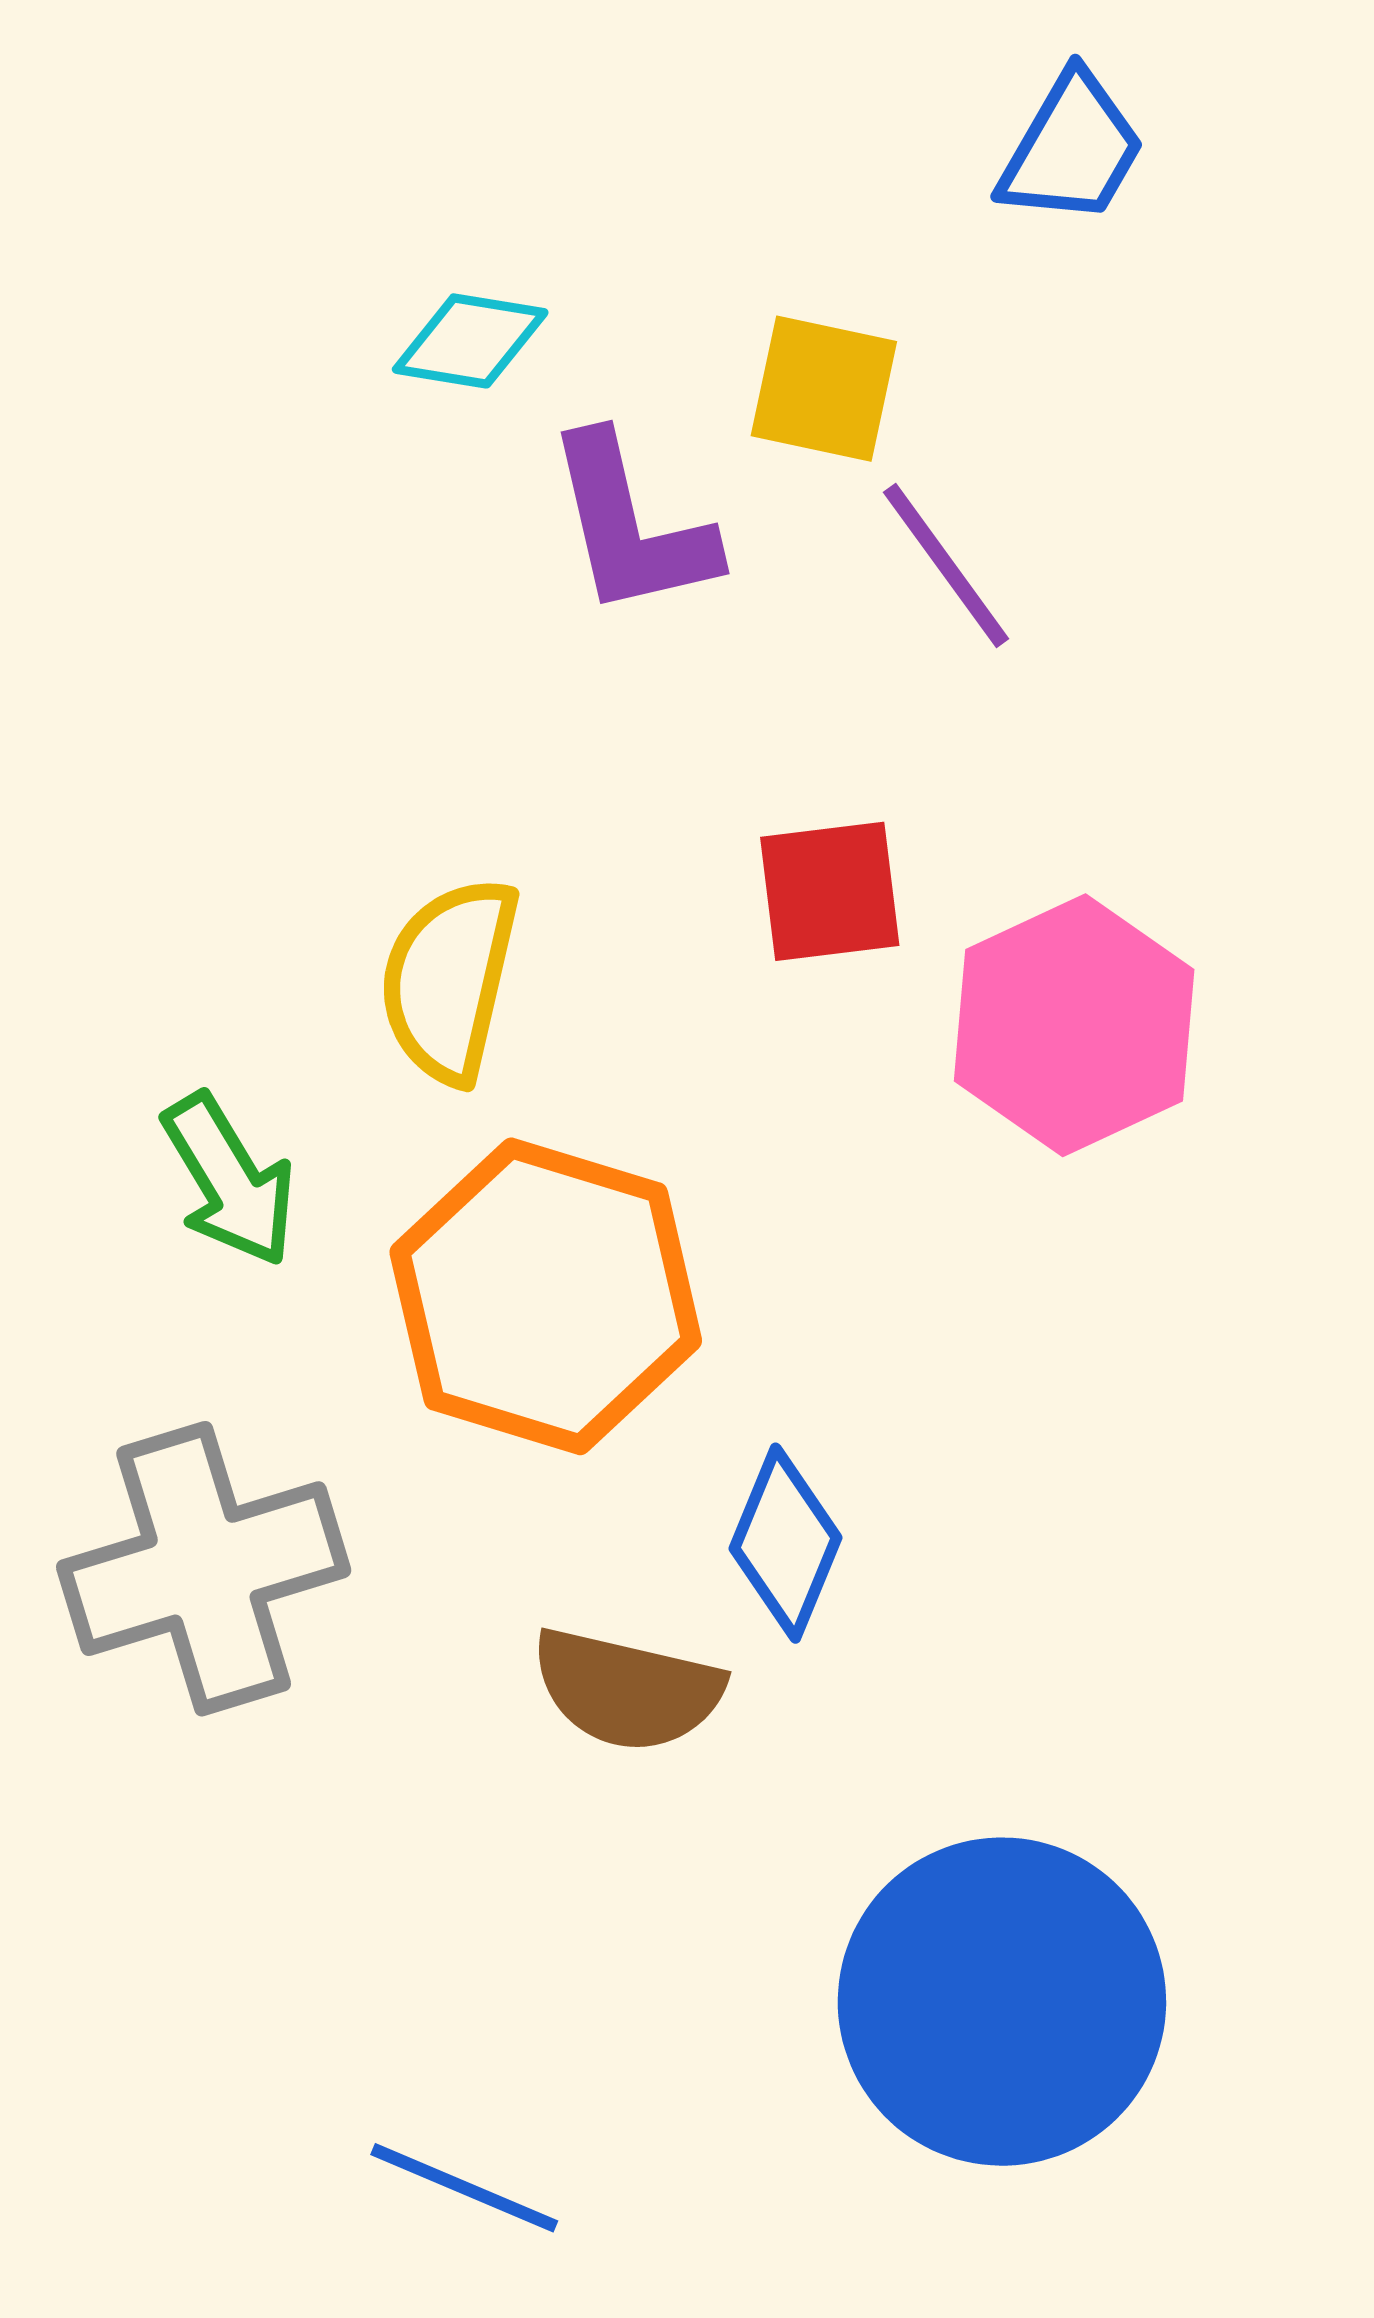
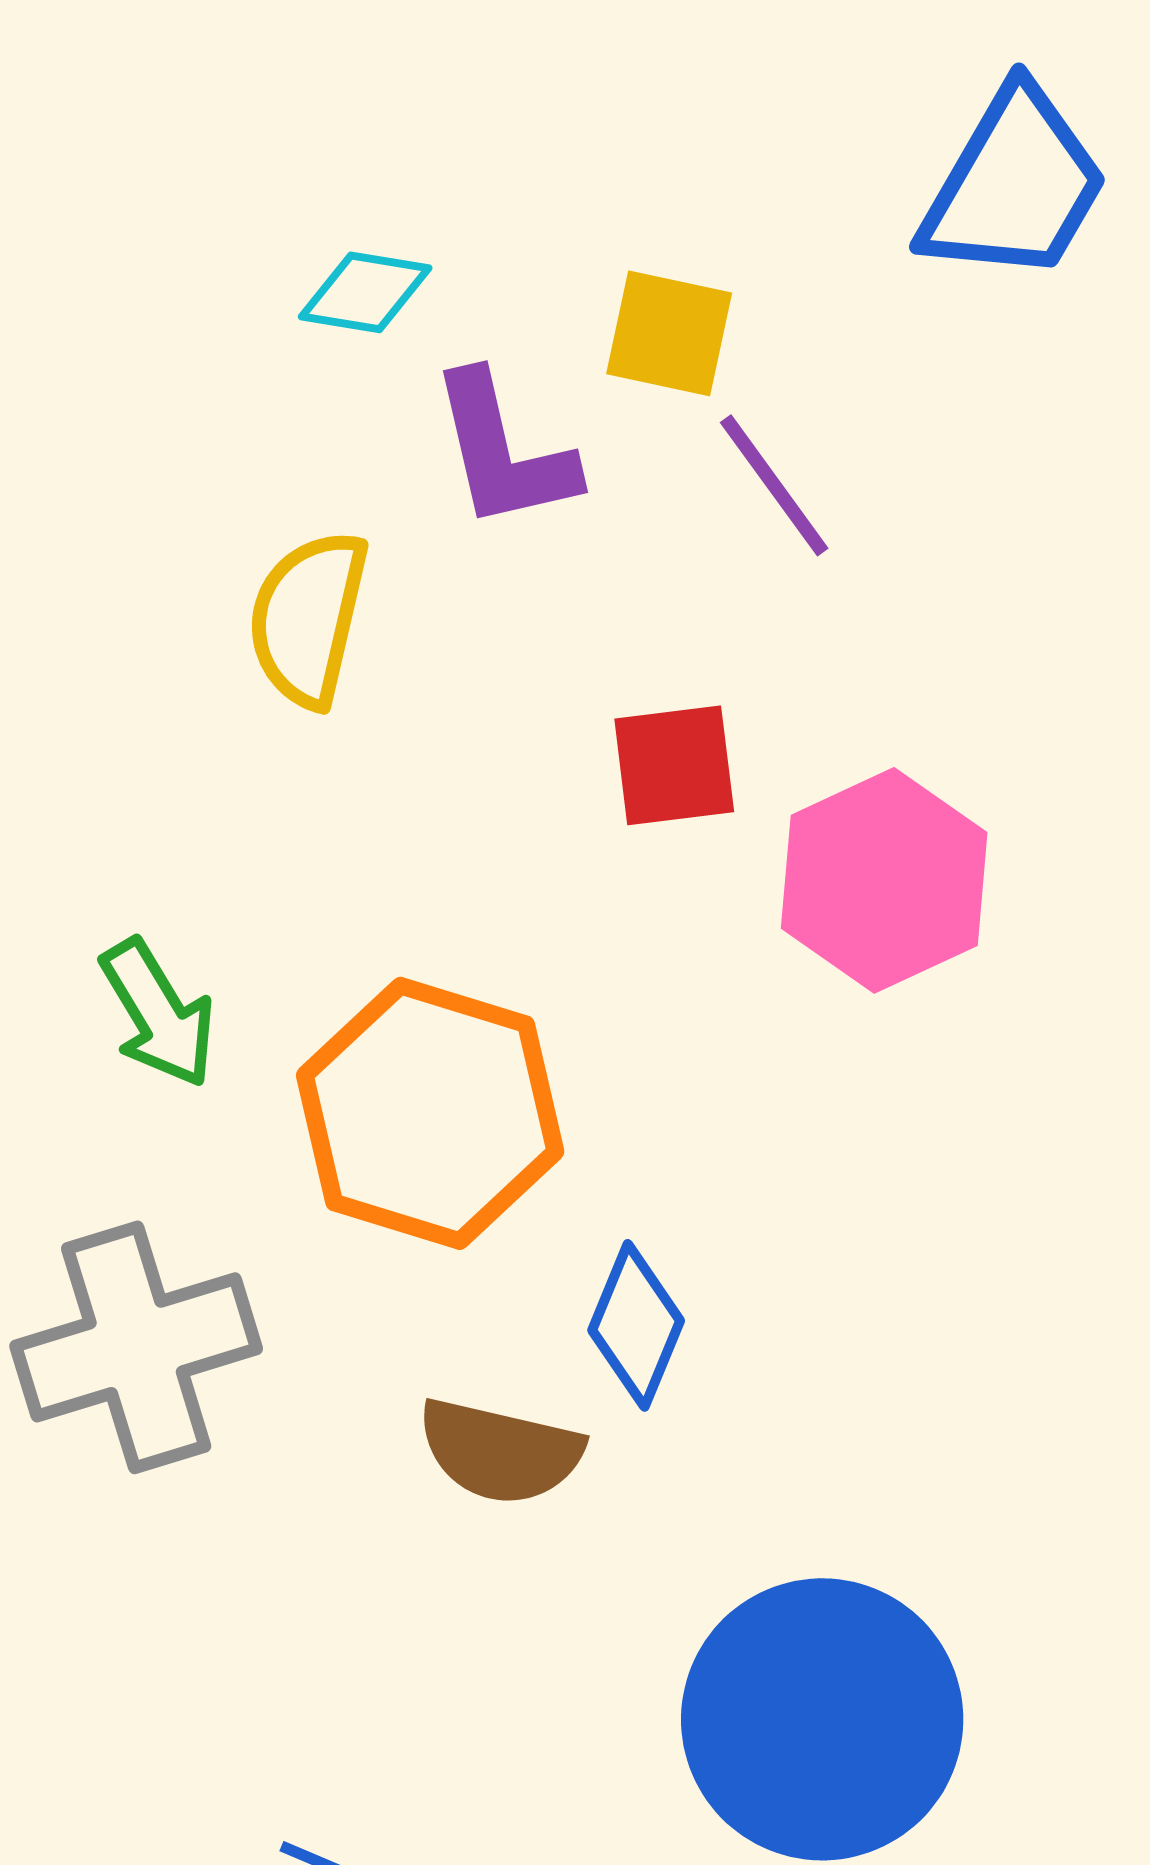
blue trapezoid: (1072, 149) -> (1014, 185), moved, size x1.5
yellow semicircle: (449, 980) -> (308, 618), moved

